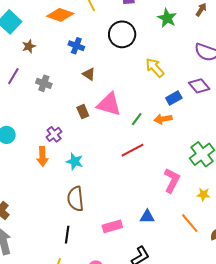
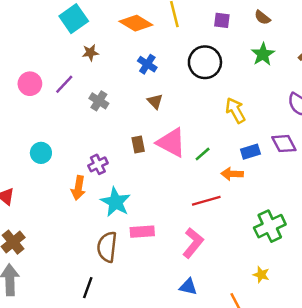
green line: (137, 119) -> (203, 154), moved
red line: (133, 150) -> (206, 201), moved
cyan star: (75, 161) -> (116, 202), size x1.4
pink L-shape: (172, 180) -> (193, 243), moved
pink rectangle: (112, 226) -> (142, 232), moved

